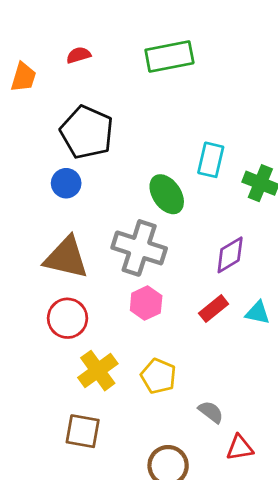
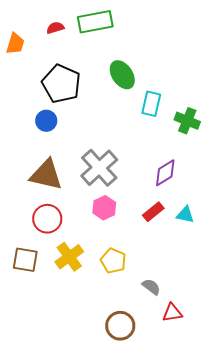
green rectangle: (169, 56) -> (95, 22), moved
green ellipse: (167, 194) -> (122, 75), moved
gray cross: (139, 248) -> (99, 168), turned 30
brown square: (83, 431) -> (25, 260), moved

